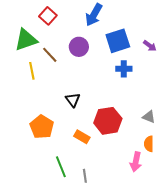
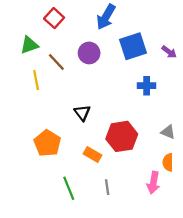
green triangle: (26, 40) -> (29, 45), size x0.7
blue cross: (124, 69) -> (147, 86), moved
gray line: (85, 176) -> (107, 187), moved

